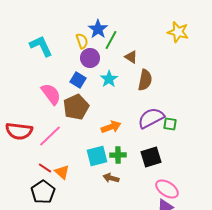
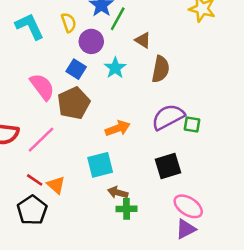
yellow semicircle: (82, 41) -> (69, 23), moved
green cross: (118, 155) -> (127, 209), moved

